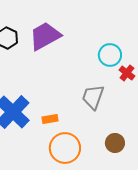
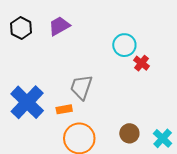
purple trapezoid: (45, 36) -> (59, 26), size x0.7
gray trapezoid: (93, 97) -> (81, 87), moved

